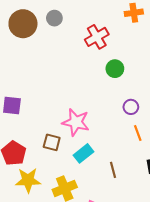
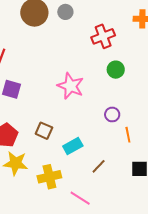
purple circle: (131, 107) -> (112, 114), moved
pink star: (76, 122) -> (71, 86), moved
brown line: (113, 170) -> (99, 166), turned 49

